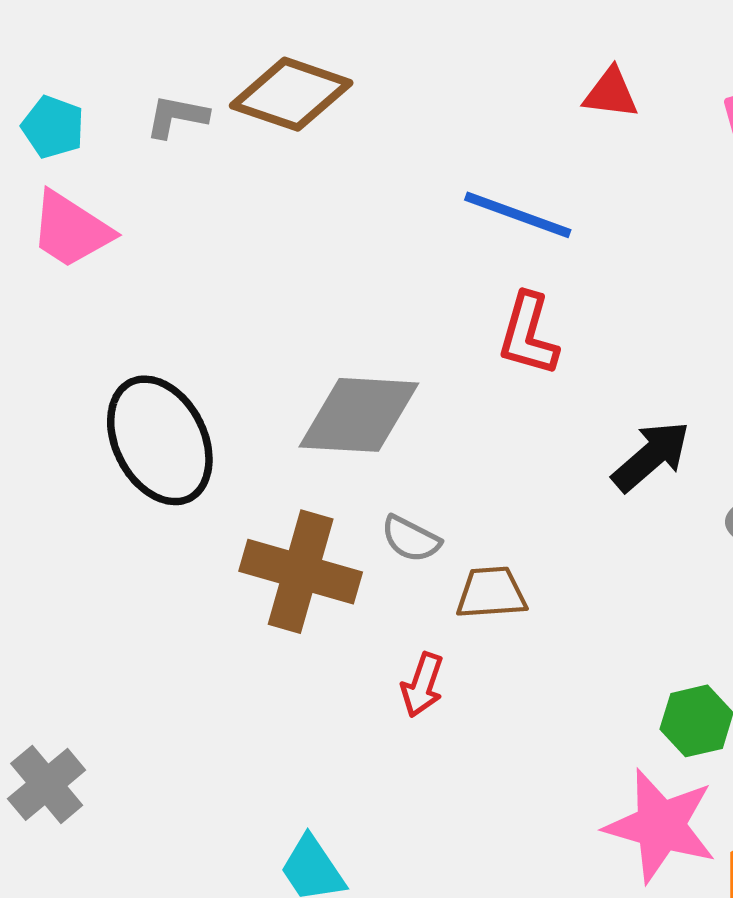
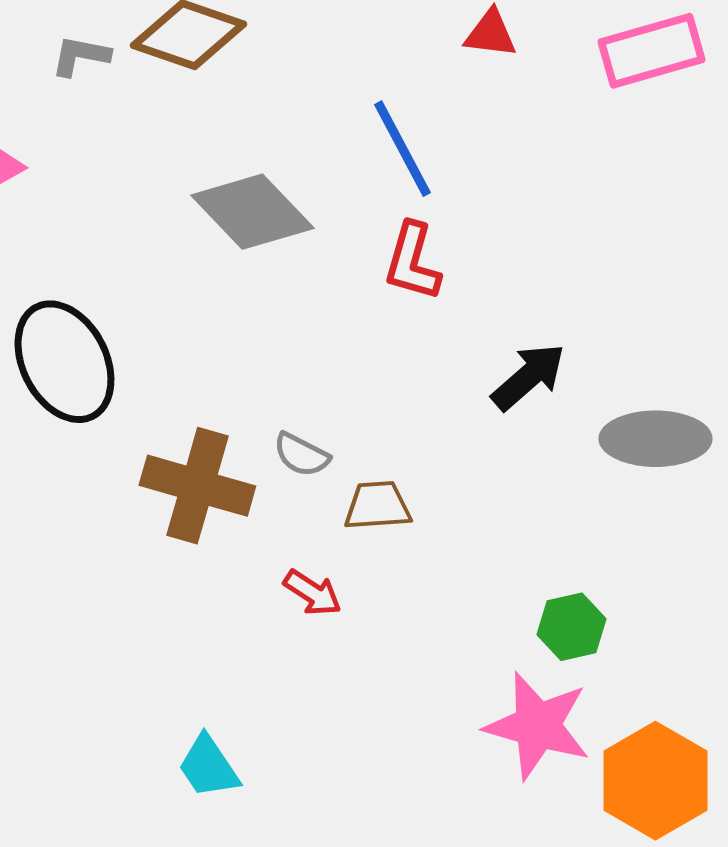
blue line: (518, 215) -> (402, 149), turned 42
gray diamond: (359, 415) -> (252, 212), moved, turned 43
red arrow: (422, 685) -> (312, 593), turned -76

